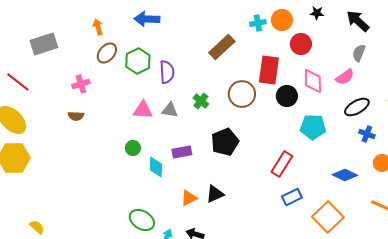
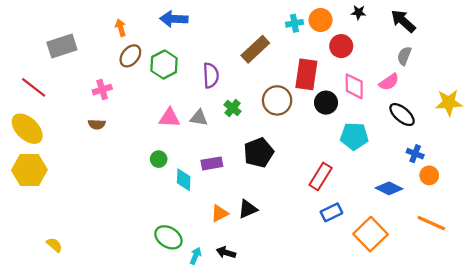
purple semicircle: (167, 72) -> (211, 75), moved
black ellipse: (357, 107) -> (402, 115), turned 70
blue cross: (367, 134) -> (415, 154), moved

